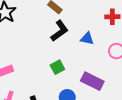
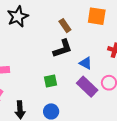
purple rectangle: (92, 81) -> (87, 87), moved

